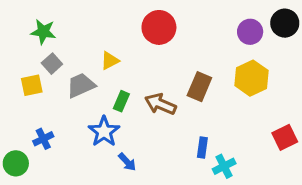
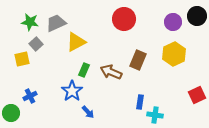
red circle: (159, 27) -> (124, 19), moved
yellow triangle: (110, 61) -> (76, 42), size x1.5
gray trapezoid: (81, 85) -> (56, 23), moved
cyan cross: (224, 166) -> (155, 115), turned 35

